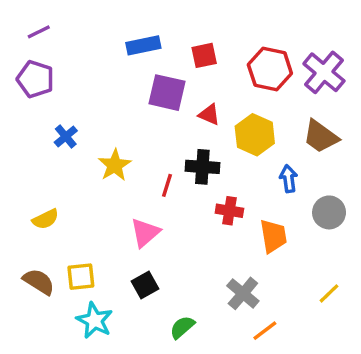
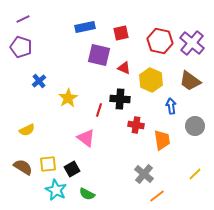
pink triangle: (145, 233) -> (86, 138), turned -42
black square: (145, 285) -> (72, 169), moved
green semicircle: (182, 327) -> (87, 194), moved, turned -112

